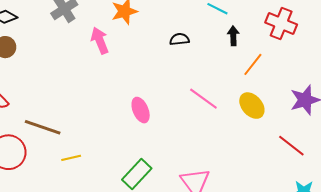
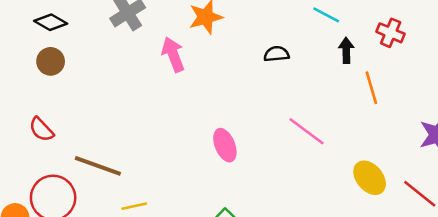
red cross: (281, 24) -> (391, 33), moved, size x0.7
orange line: (253, 64) -> (371, 88), turned -55
yellow ellipse: (252, 106) -> (370, 178), moved

